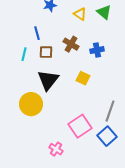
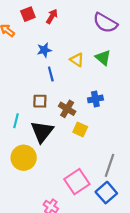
blue line: (37, 33) -> (51, 74), moved
brown cross: (71, 44) -> (67, 109), moved
cyan line: (24, 54) -> (16, 121), moved

